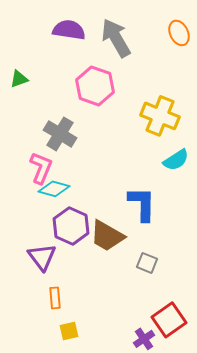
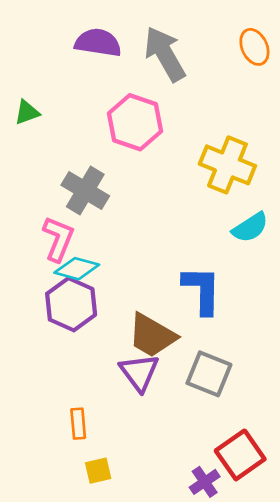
purple hexagon: (71, 226) -> (71, 304), moved
purple triangle: (42, 257) -> (139, 372), moved
gray square: (147, 263) -> (209, 374), size x1.5

